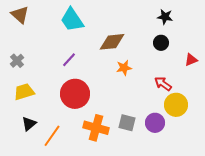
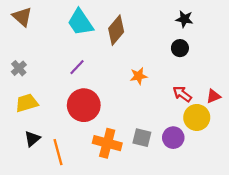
brown diamond: (112, 42) -> (116, 30), moved, turned -44
red triangle: (191, 60) -> (214, 96), moved
orange line: (52, 136) -> (58, 152), turned -50

